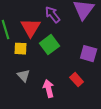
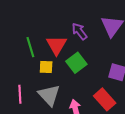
gray triangle: (24, 76) -> (49, 95), size x1.6
red rectangle: (77, 80) -> (105, 99), size x1.5

